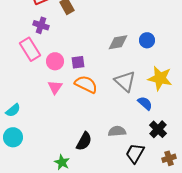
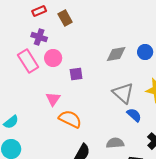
pink circle: (55, 61) -> (53, 58), moved
orange semicircle: (86, 84) -> (70, 119), moved
blue semicircle: (145, 103) -> (134, 115), moved

